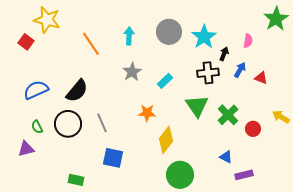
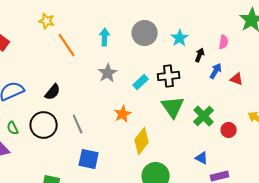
yellow star: (47, 20) -> (47, 21), moved, size x0.6
cyan star: (204, 37) -> (180, 38), size x0.7
black cross: (208, 73) -> (169, 76), moved
black semicircle: (77, 91) -> (53, 92), size x0.7
orange star: (147, 113) -> (123, 114), turned -30

